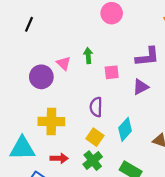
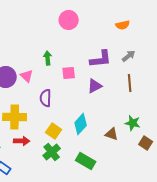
pink triangle: (64, 63) -> (27, 76), moved
purple semicircle: (96, 107) -> (46, 98), moved
red arrow: (59, 158) -> (22, 141), moved

